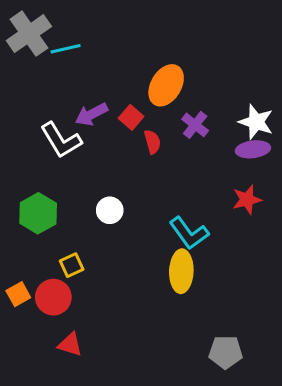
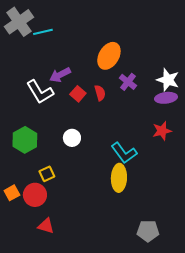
red square: (131, 117) -> (78, 94), moved

